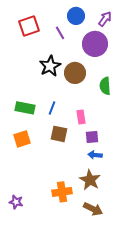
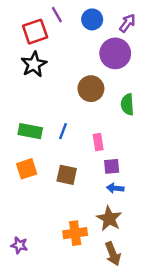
purple line: (60, 33) -> (57, 15), moved
black star: (50, 66) -> (34, 64), moved
brown square: (59, 134) -> (67, 175), moved
brown arrow: (93, 209) -> (113, 254), turned 42

